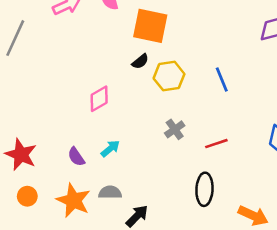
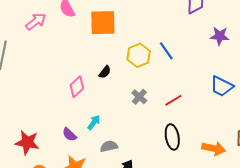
black semicircle: (140, 61) -> (105, 72), moved
yellow hexagon: (169, 76) -> (139, 55), moved
gray semicircle: (110, 192) -> (109, 146), moved

